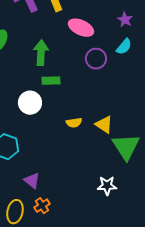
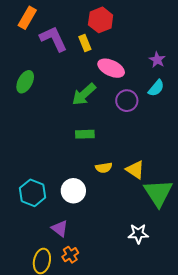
green arrow: (41, 53) -> (84, 94), moved, turned -135
green rectangle: (51, 81) -> (85, 134), moved
white circle: (30, 103) -> (73, 191), moved

